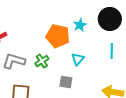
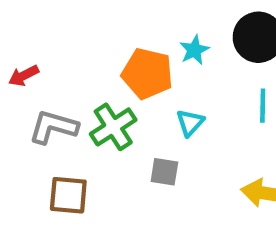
green cross: (42, 61) -> (113, 127), size x1.5

